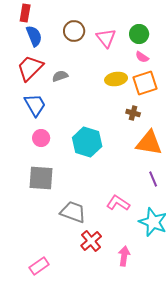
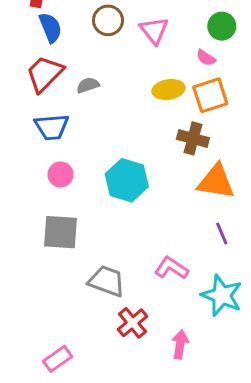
green circle: (139, 34) -> (222, 26), moved
blue trapezoid: (35, 105) -> (52, 127), turned 115
brown cross: (133, 113) -> (193, 138), size x1.5

